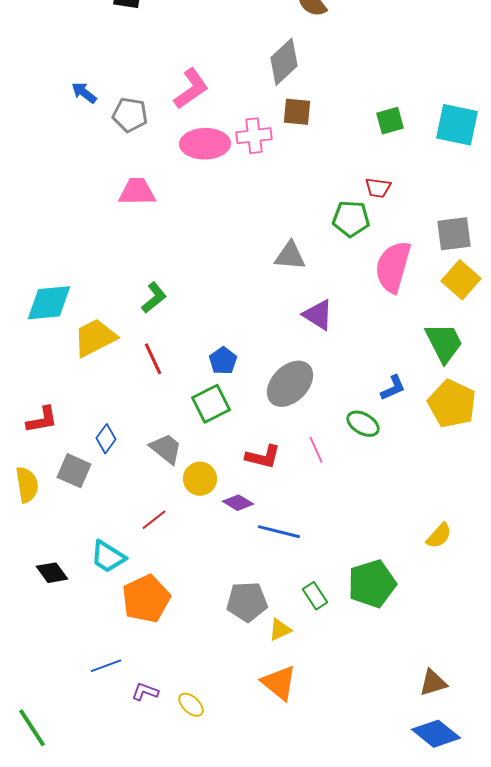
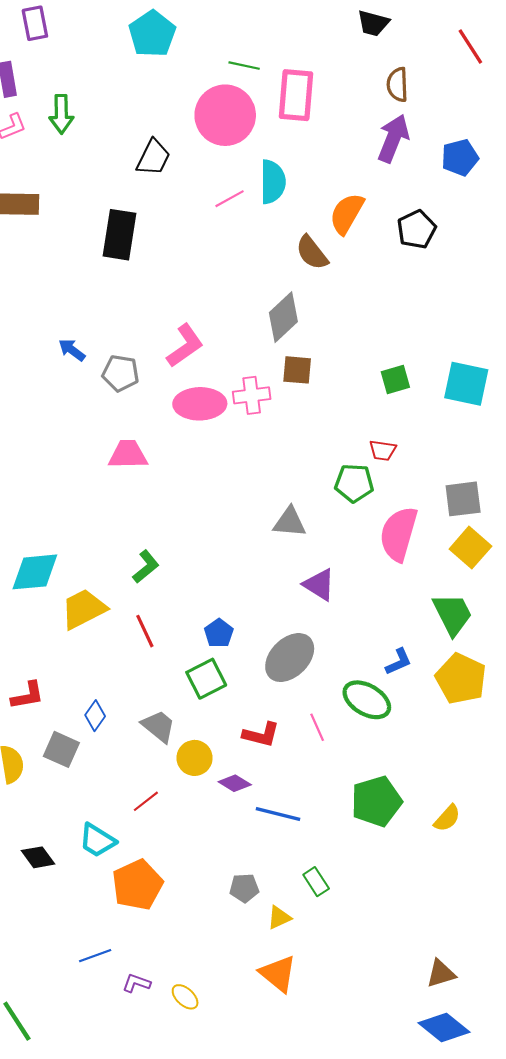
green ellipse: (363, 424) -> (367, 700), size x1.4
green pentagon: (372, 584) -> (376, 801), moved
gray pentagon: (247, 602) -> (244, 888), size x0.7

